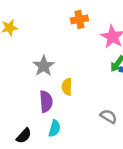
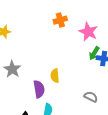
gray star: (44, 66) -> (12, 69), moved

